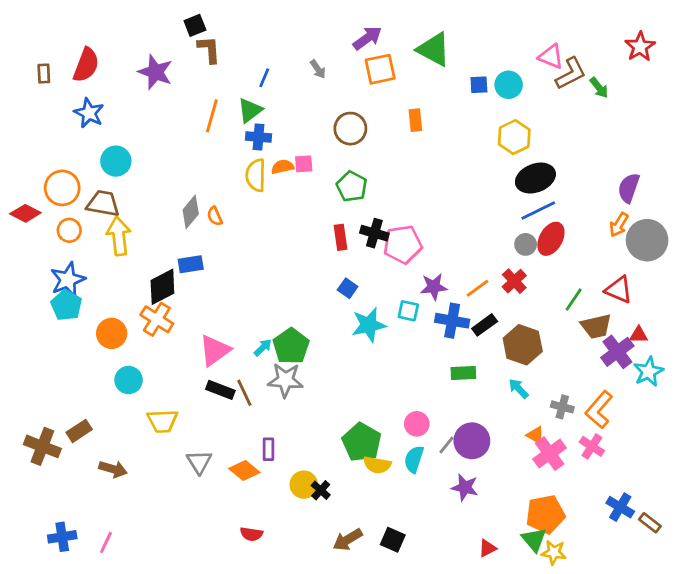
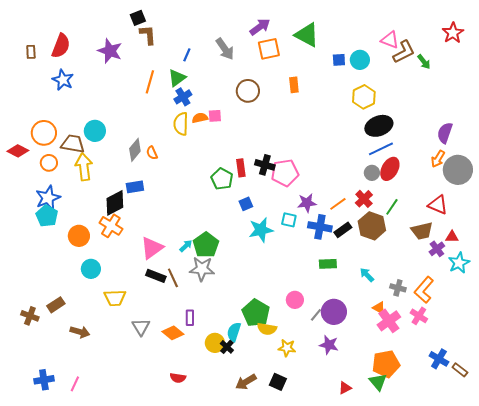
gray arrow: (318, 69) -> (225, 49), size x1.6
blue cross: (259, 137) -> (183, 97), turned -36
cyan circle: (116, 161) -> (95, 131), moved
green pentagon: (352, 186) -> (222, 179), moved
blue square: (348, 288) -> (246, 204), turned 32
green line: (574, 300) -> (392, 207), moved
brown hexagon: (523, 345) -> (372, 226), moved
purple cross: (617, 352) -> (437, 249), size x0.7
brown cross: (42, 446) -> (30, 316), size x0.7
cyan semicircle: (414, 459) -> (234, 332), moved
yellow star: (554, 552) -> (287, 348), moved

